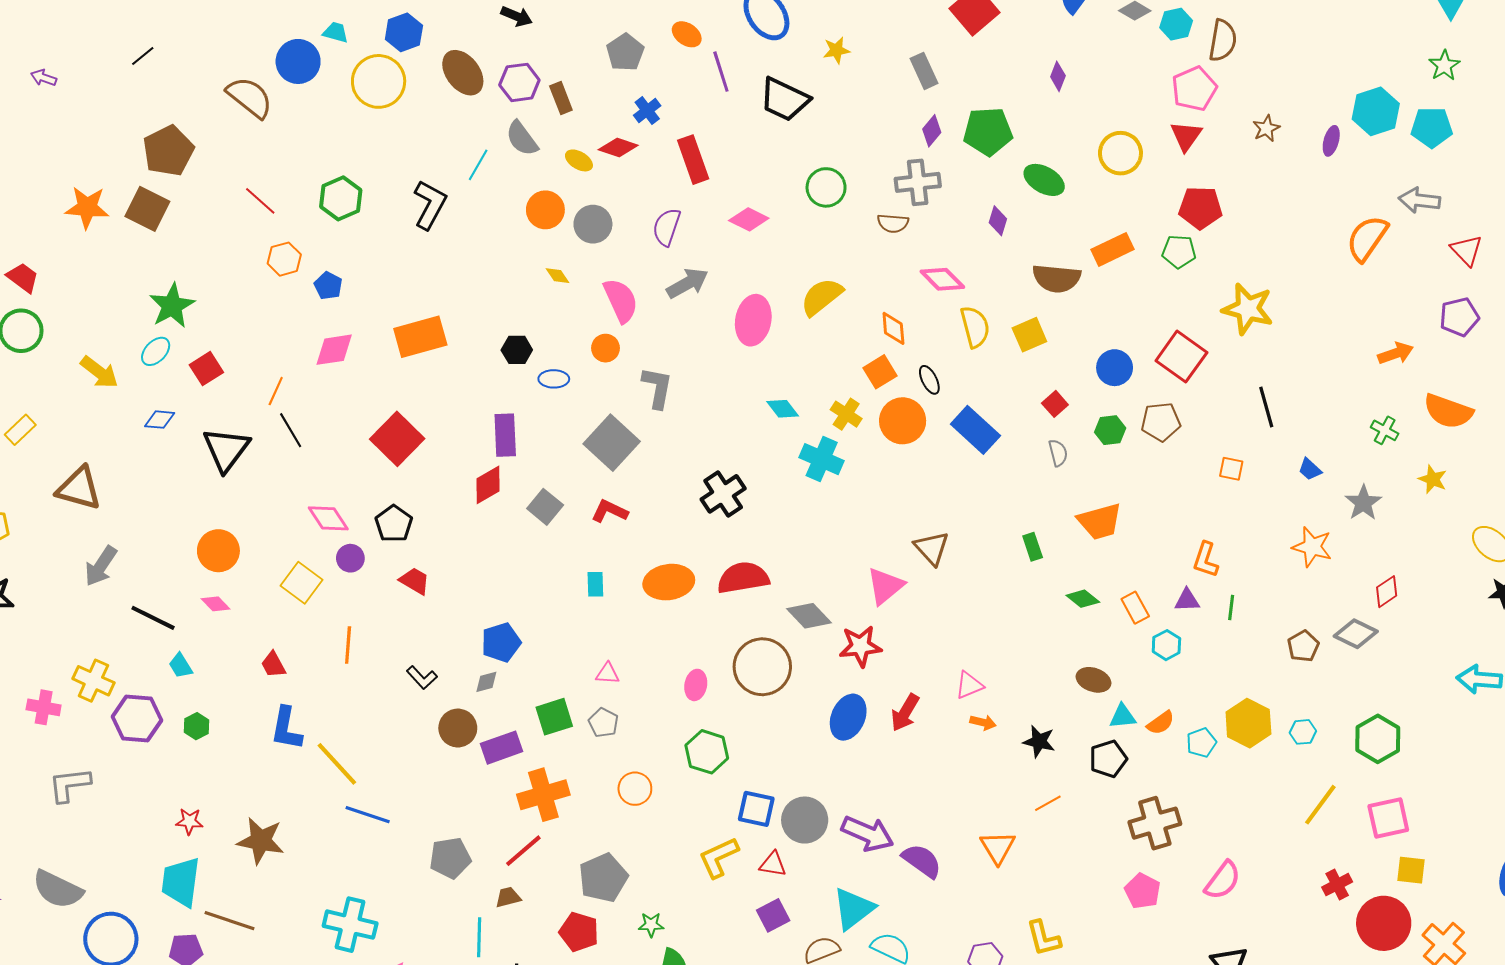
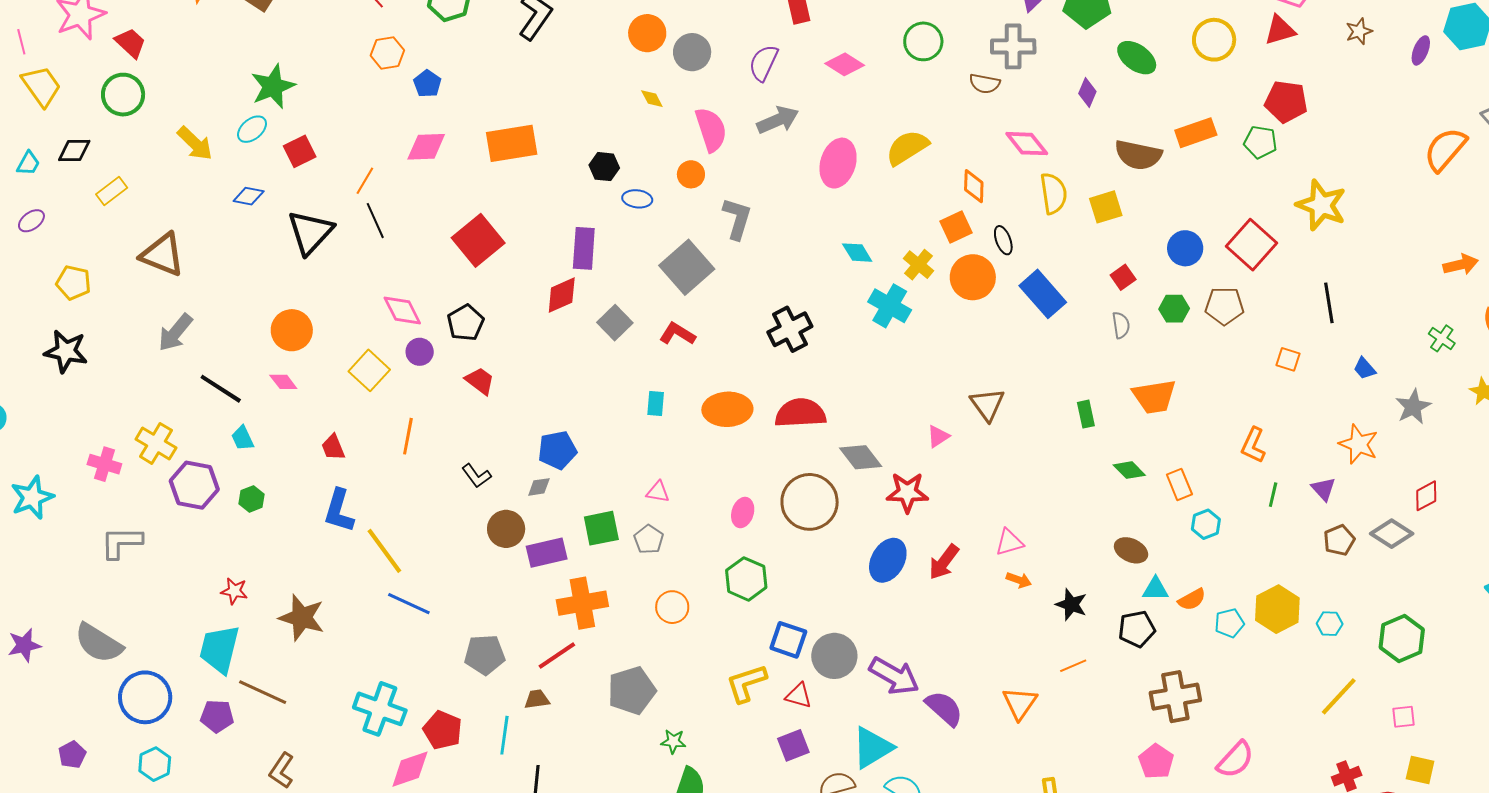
red triangle: (1186, 136) -> (1280, 30), turned 32
pink triangle: (885, 586) -> (938, 436), size x0.6
purple triangle: (1187, 600) -> (1324, 489), moved, turned 44
pink square: (1388, 818) -> (1404, 717), size x0.6
red pentagon: (579, 932) -> (443, 730), moved

